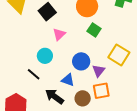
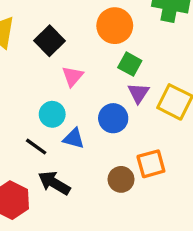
purple triangle: (99, 71) -> (139, 93), moved
blue triangle: (68, 80) -> (74, 138), moved
black arrow: (54, 96) -> (54, 183), moved

